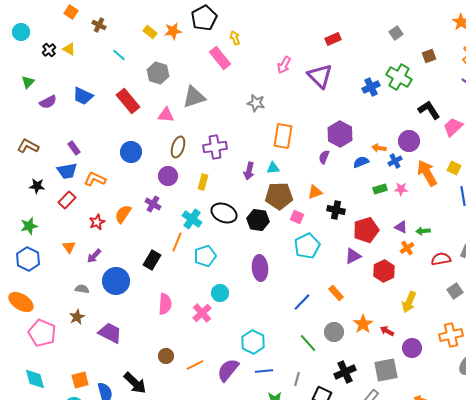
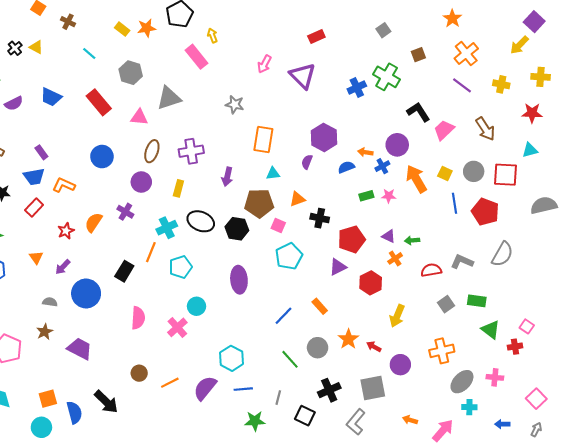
cyan triangle: (273, 168) -> (273, 174), moved
cyan cross: (192, 219) -> (167, 228), turned 30

